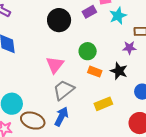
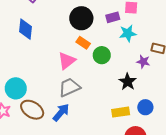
cyan star: (118, 16) -> (128, 33), moved
orange rectangle: (95, 72) -> (83, 43), moved
yellow rectangle: (103, 104) -> (121, 112), moved

